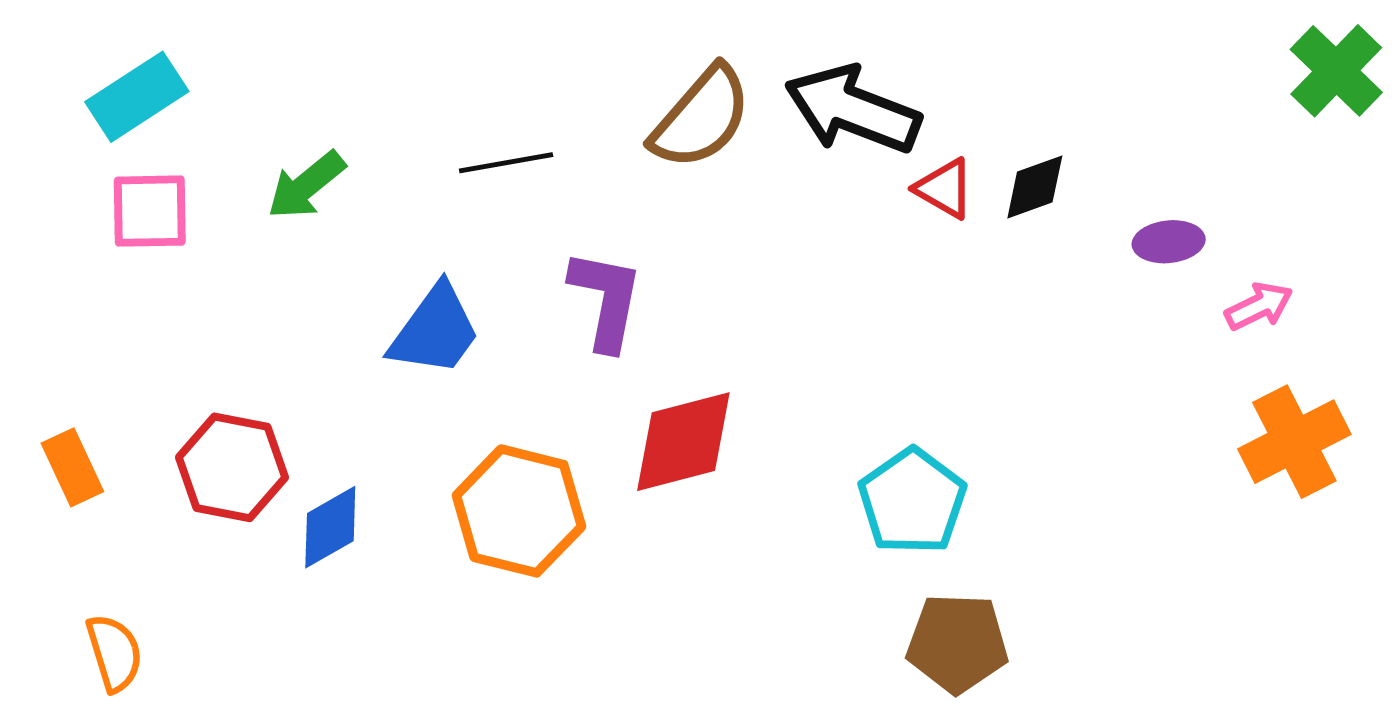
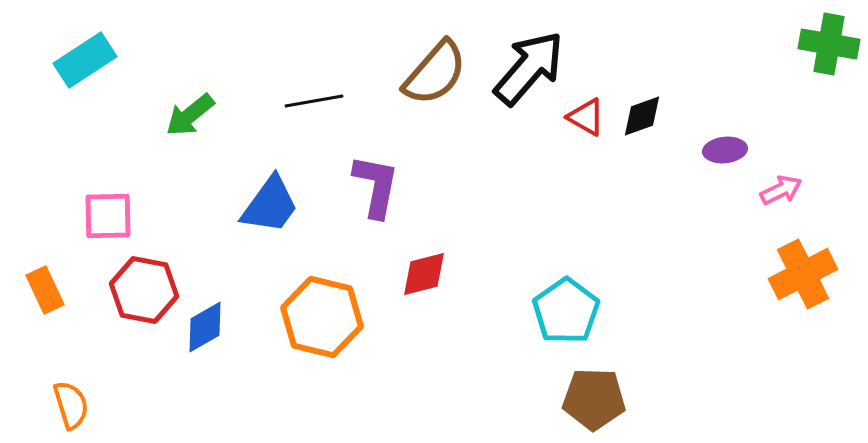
green cross: (1336, 71) -> (829, 44), turned -34
black arrow: (853, 110) -> (529, 68), turned 110
pink square: (150, 211) -> (108, 216), moved
red diamond: (683, 442) -> (424, 274), size x0.7

